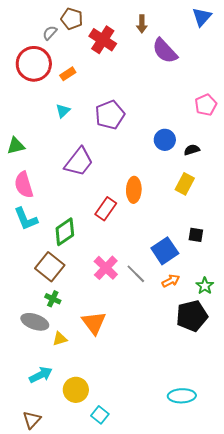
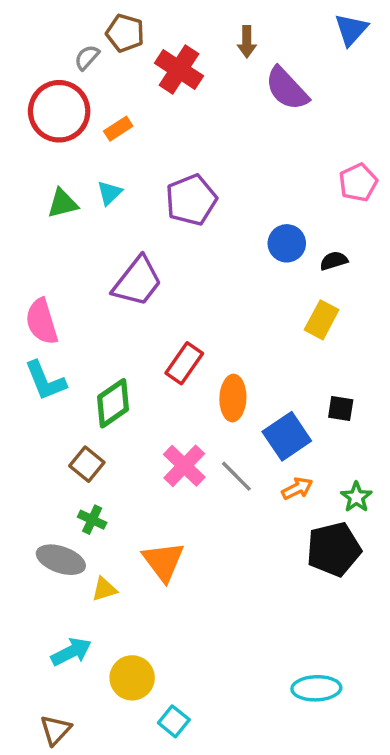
green triangle: (16, 146) -> (63, 203), moved
orange ellipse: (134, 190) -> (233, 398), moved
brown square: (50, 267) -> (87, 464), size x0.7

